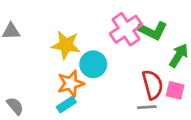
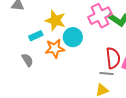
cyan rectangle: (66, 105) -> (36, 36), moved
gray semicircle: (15, 106) -> (27, 60), moved

